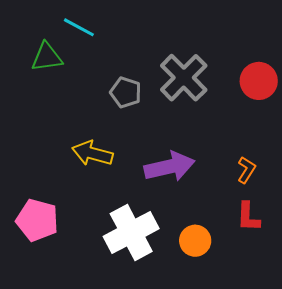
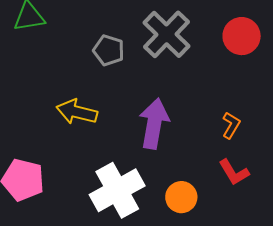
purple arrow: (169, 167) -> (154, 124), turned -66
red L-shape: (248, 217) -> (234, 172), turned -32

